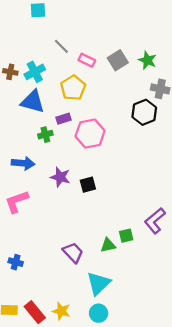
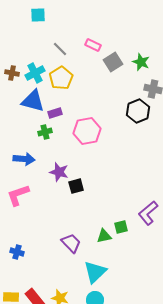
pink rectangle: (87, 60) -> (93, 45), moved
yellow pentagon: (73, 88) -> (61, 78), moved
purple rectangle: (63, 119) -> (55, 113), moved
black square: (88, 185) -> (76, 186), moved

